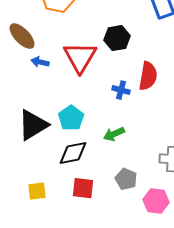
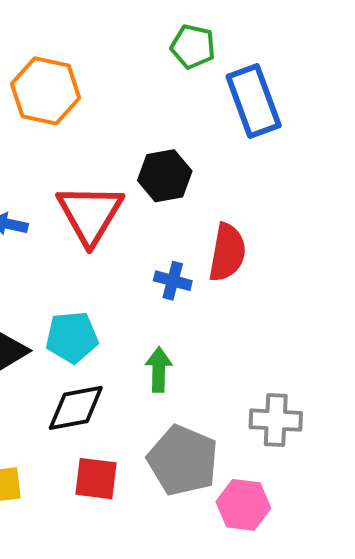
cyan pentagon: (71, 118) -> (72, 337), turned 30
green arrow: (114, 134) -> (159, 370), turned 115
gray pentagon: (126, 179) -> (183, 460), size x1.6

